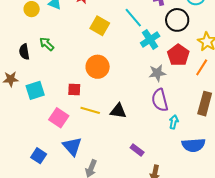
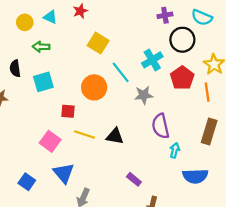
cyan line: (133, 18) -> (121, 72), moved
green arrow: (47, 44) -> (41, 47), moved, turned -42
orange line: (202, 67) -> (207, 92), turned -42
gray star: (157, 73) -> (144, 95), moved
cyan square: (35, 90) -> (43, 82), moved

